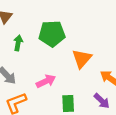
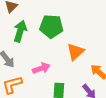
green arrow: (18, 43) -> (20, 31), size x1.5

